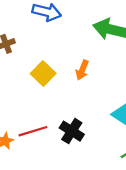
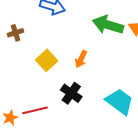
black cross: (72, 131) -> (71, 93), moved

